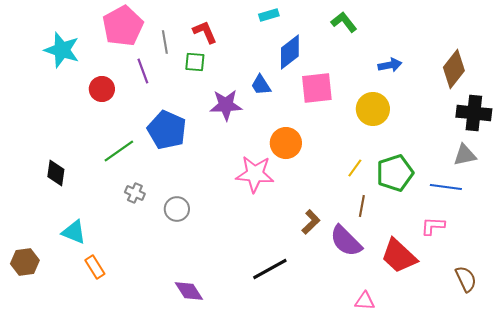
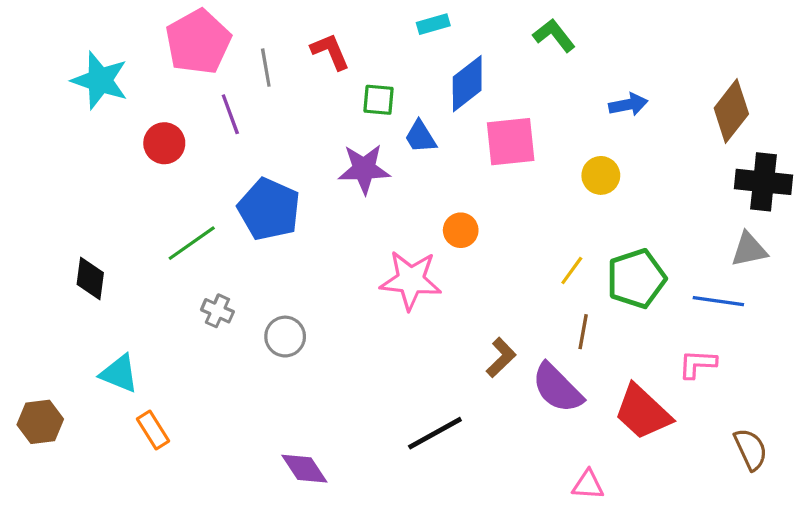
green square: (195, 62) -> (379, 100), moved
yellow circle: (373, 109) -> (601, 175), size x0.7
orange circle: (286, 143) -> (461, 230), size x0.7

